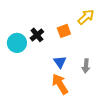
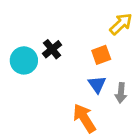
orange square: (64, 31) -> (101, 55), moved
blue triangle: (60, 62) -> (97, 84), moved

